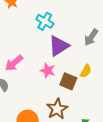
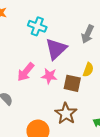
pink arrow: (14, 63) -> (26, 72), moved

